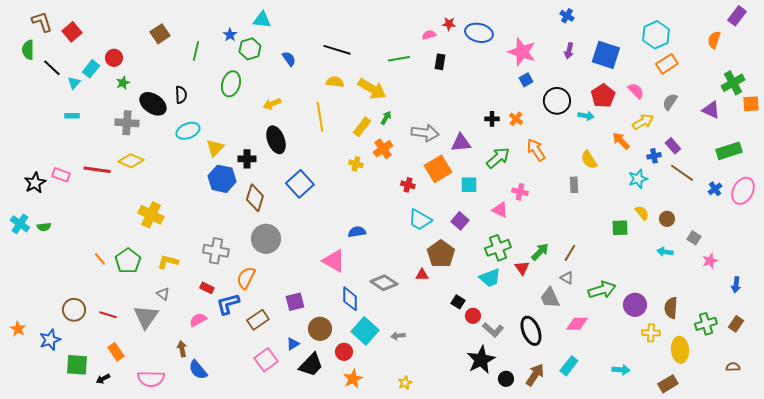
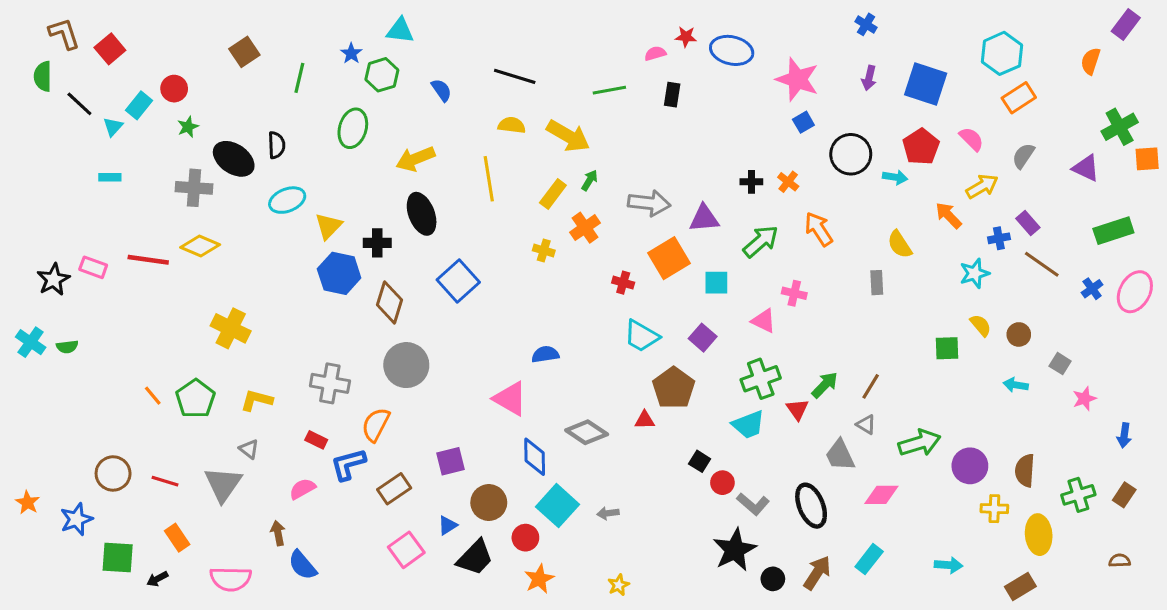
yellow arrow: (272, 104) -> (415, 159), size x1.4

